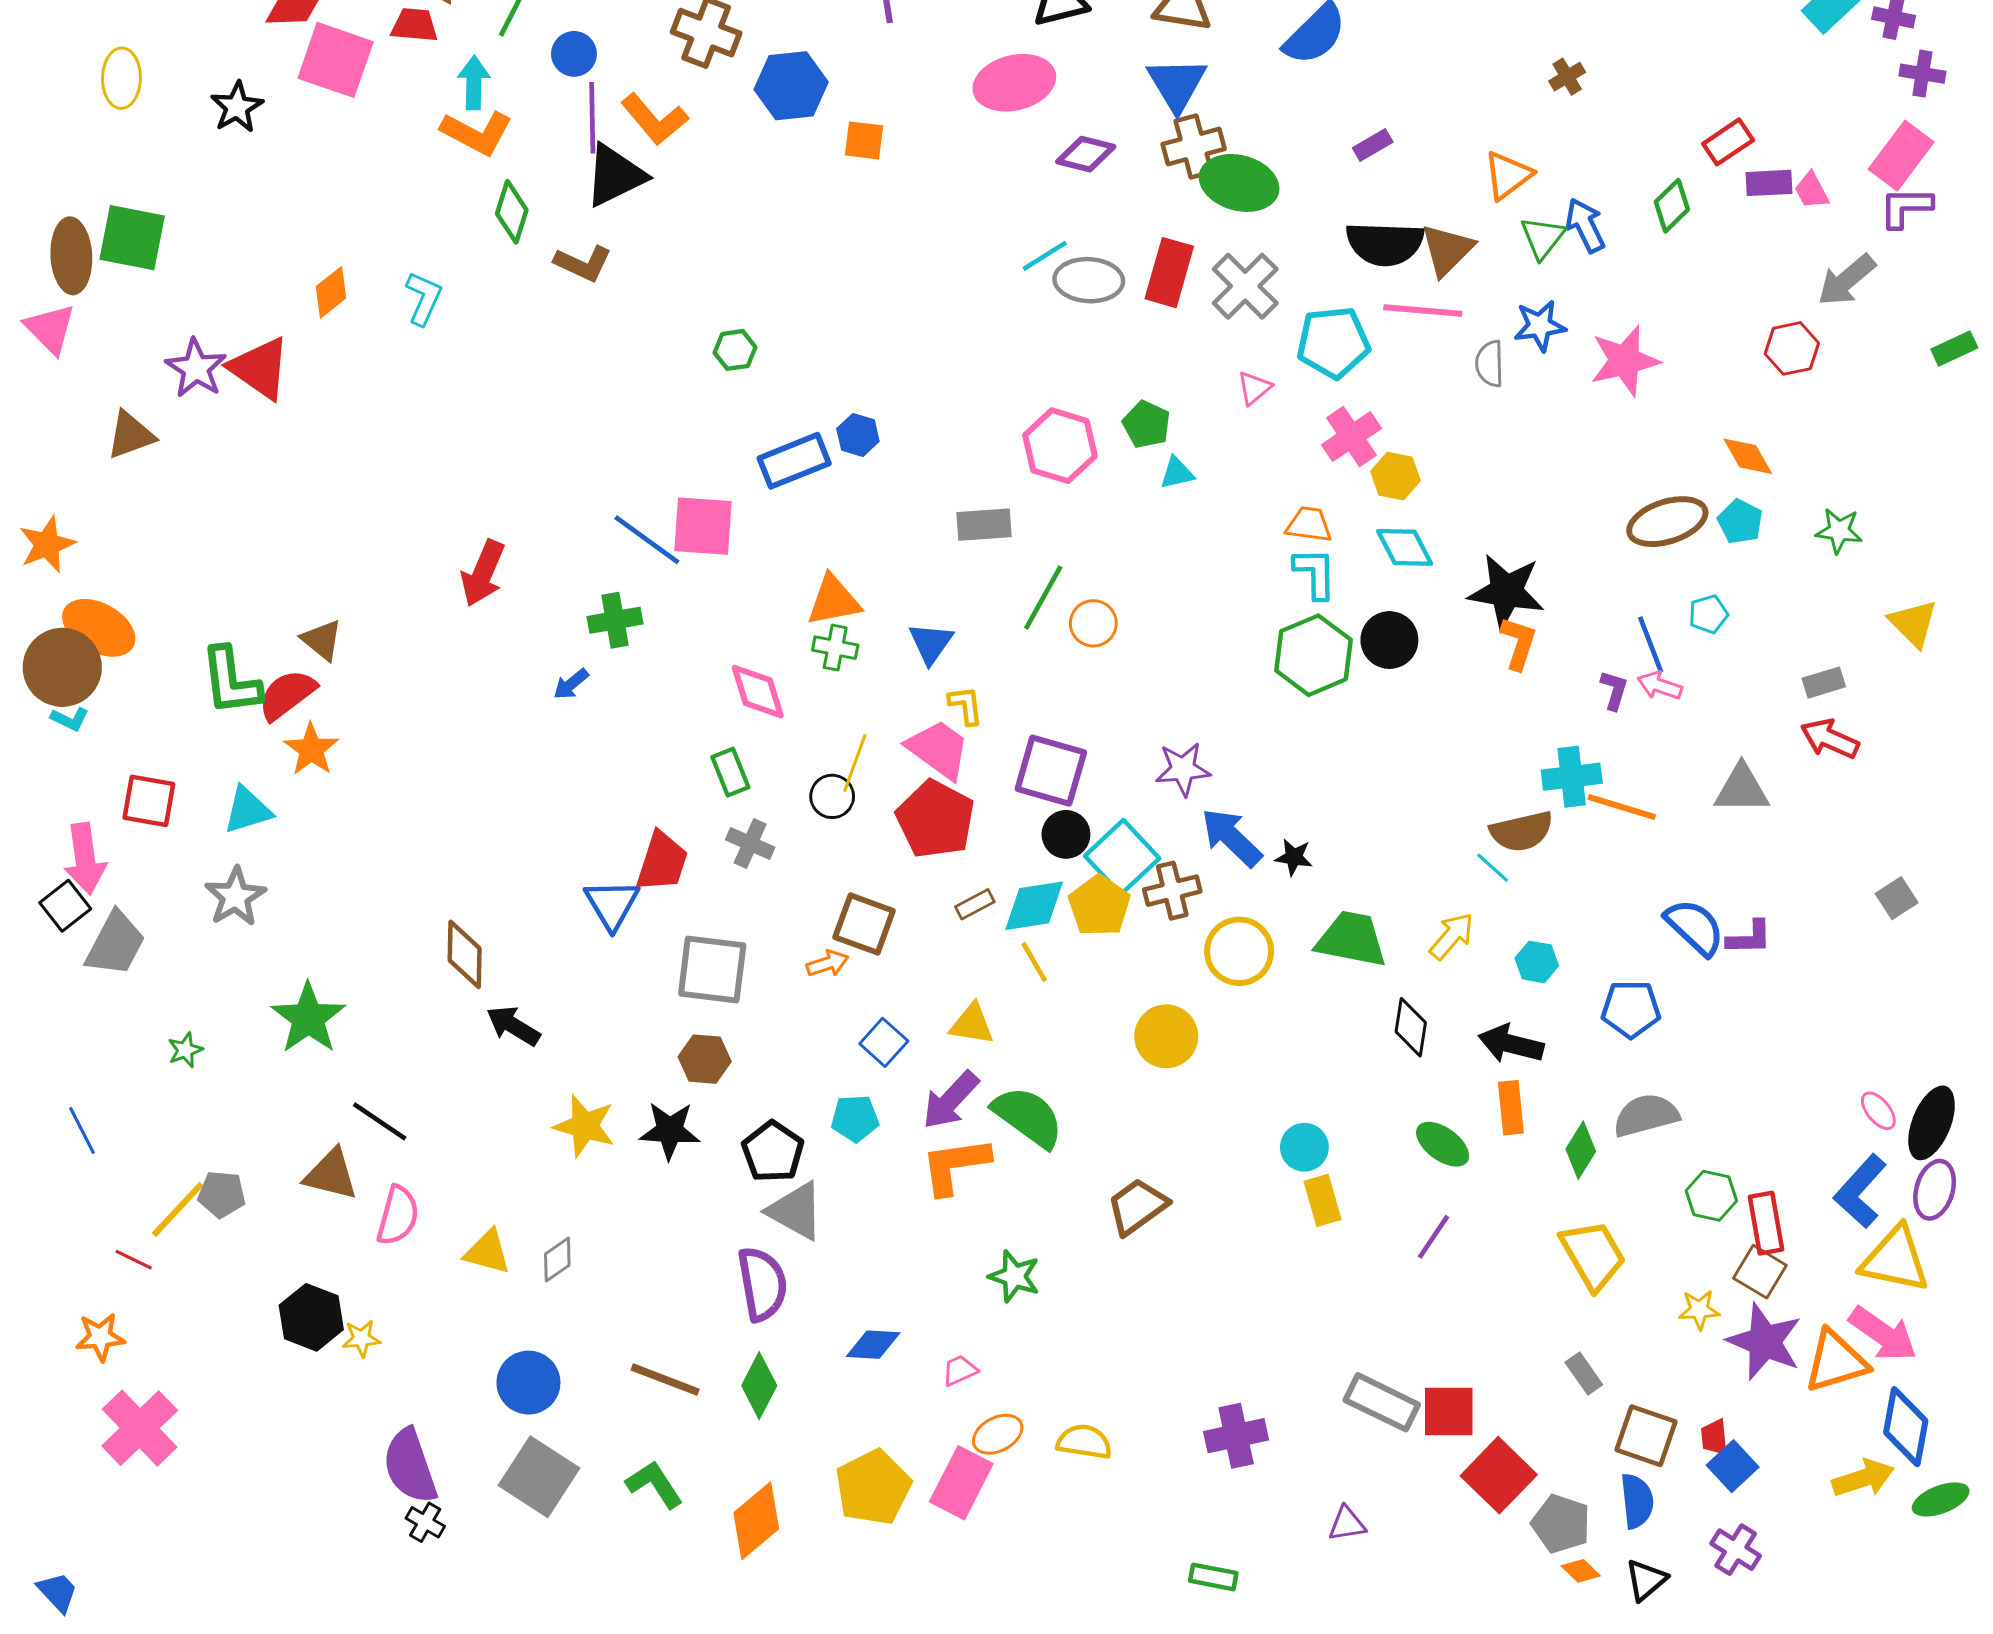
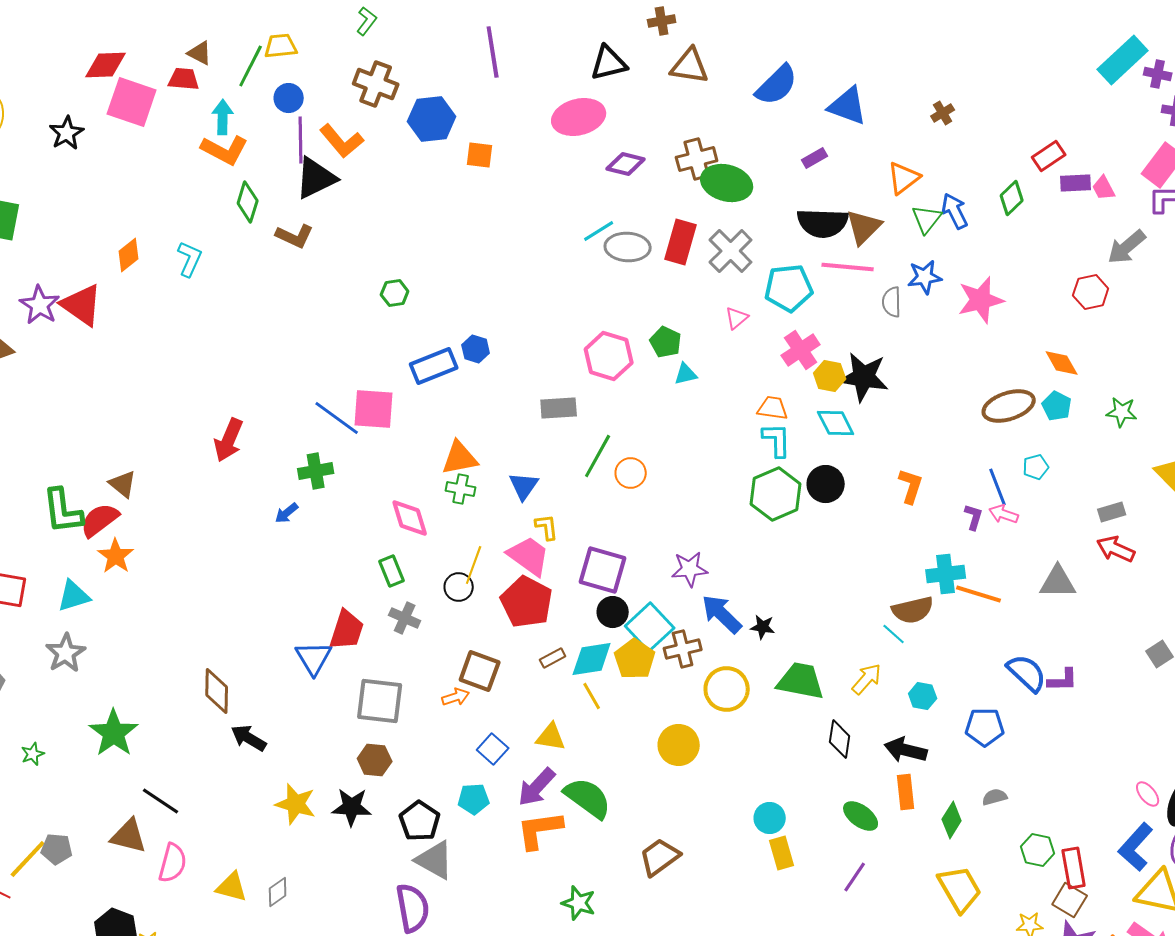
blue triangle: (1177, 84) -> (848, 106), moved, turned -39
black star: (1506, 591) -> (864, 377), moved
gray semicircle: (1646, 1115) -> (995, 797), size x0.6

